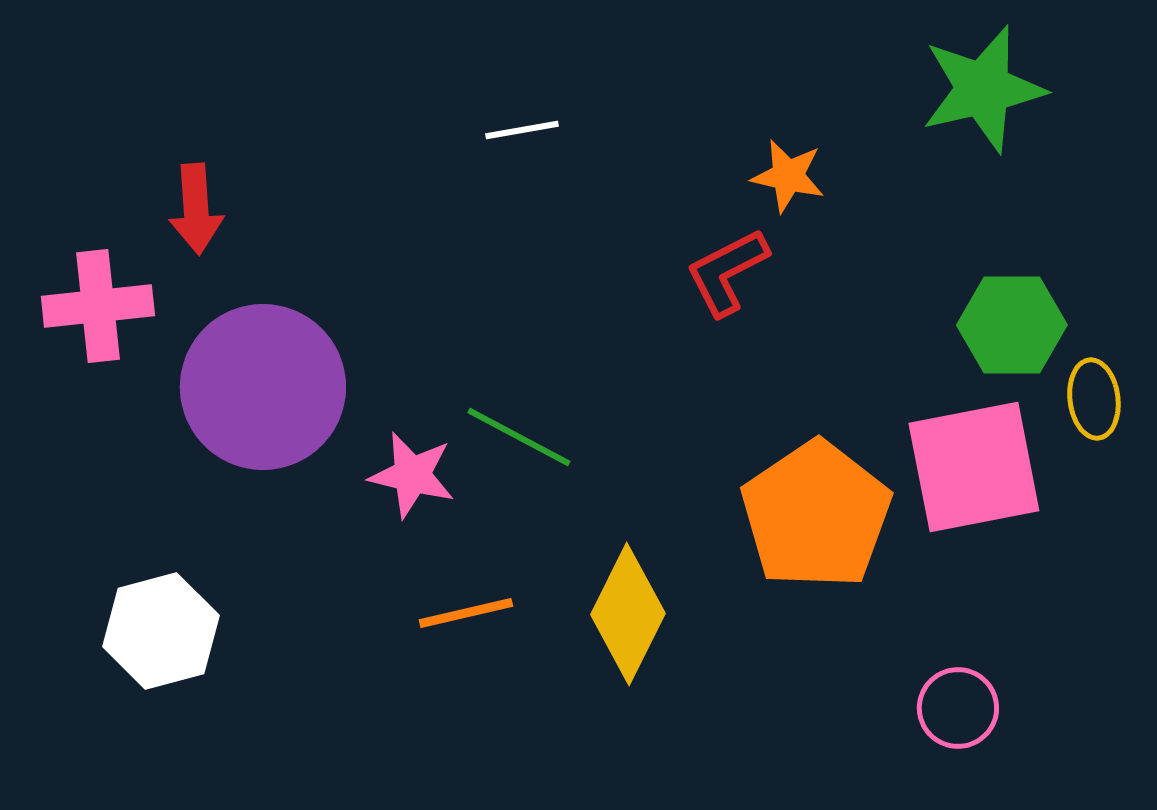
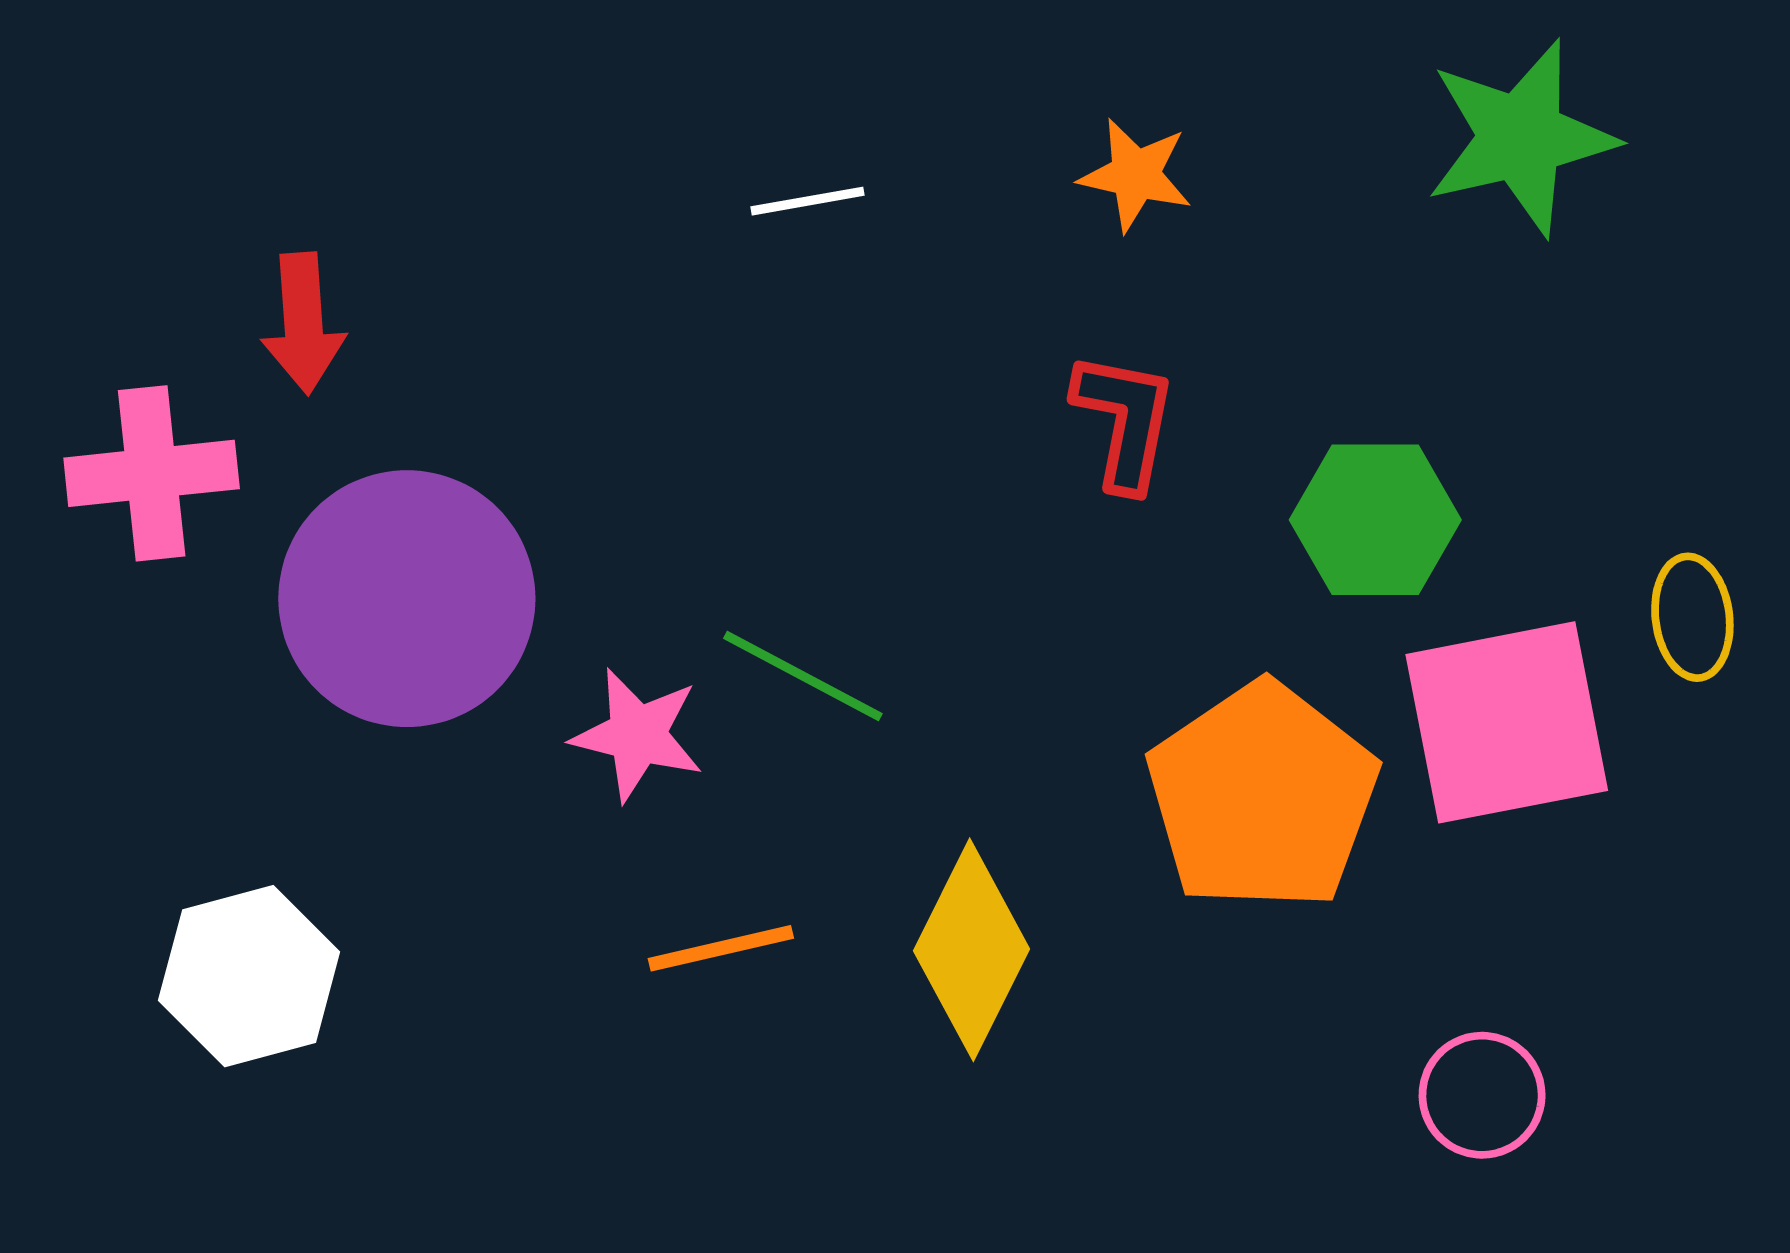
orange star: (788, 176) -> (1135, 175), moved
red L-shape: (727, 272) -> (1125, 421), turned 128
green hexagon: (1012, 325) -> (1375, 520), moved

